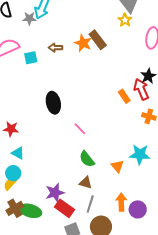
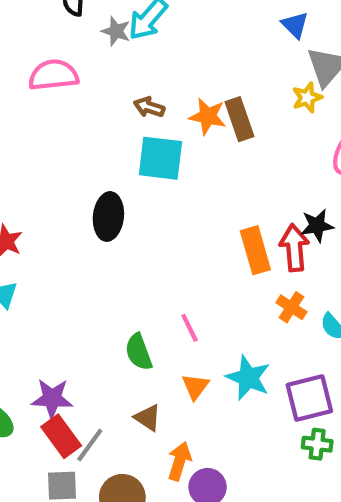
orange star: (83, 43) -> (208, 116), turned -30
cyan square: (31, 58) -> (160, 158), moved, size x1.6
orange rectangle: (124, 96) -> (255, 250), size x1.5
pink line: (80, 129) -> (190, 328), moved
brown triangle: (86, 183) -> (148, 418), moved
gray line: (90, 204) -> (90, 445), moved

